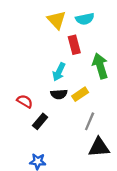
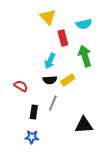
cyan semicircle: (85, 19) -> (84, 24), moved
black rectangle: (40, 121) -> (34, 112), moved, turned -32
gray line: (90, 121) -> (53, 103), moved

